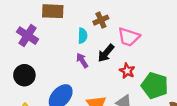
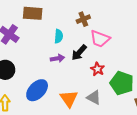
brown cross: (101, 20) -> (83, 19), moved
purple arrow: (82, 60) -> (57, 58), turned 112

